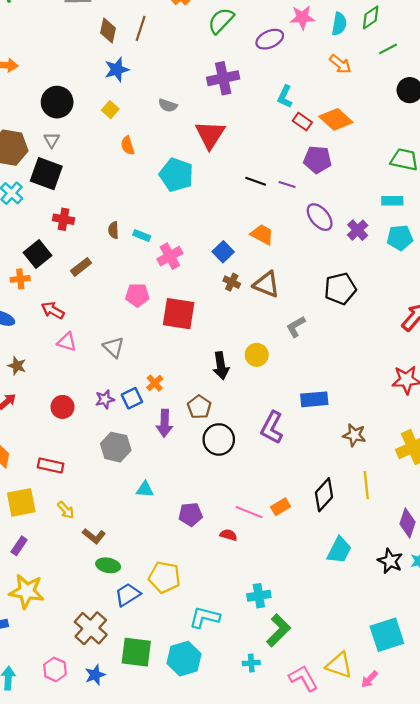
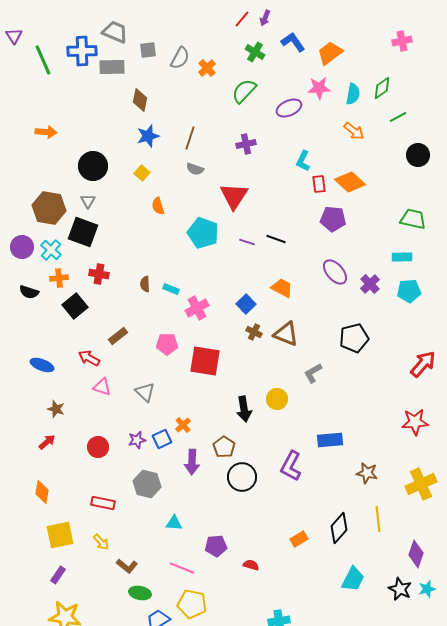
brown line: (141, 28) -> (190, 138), moved
purple cross: (223, 78) -> (246, 144), size x0.7
red rectangle: (302, 122) -> (319, 184), turned 48
purple line: (287, 185) -> (247, 242), moved
brown rectangle: (81, 267) -> (118, 336), moved
orange cross: (20, 279) -> (59, 278), moved
red rectangle: (51, 466) -> (103, 503), moved
pink line: (249, 512) -> (182, 568), moved

